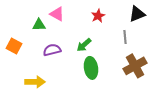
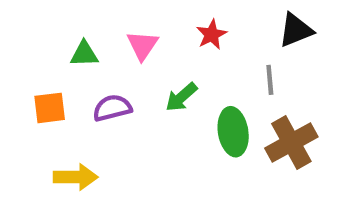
pink triangle: (57, 14) -> (142, 45), moved, turned 35
orange square: (14, 46) -> (50, 108), moved, turned -35
green ellipse: (91, 68) -> (233, 132), moved

